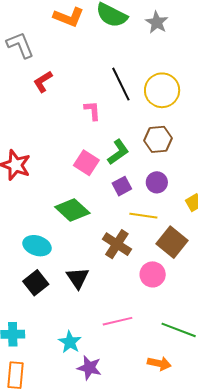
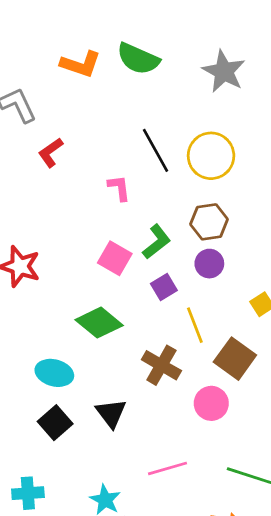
gray star: (157, 22) -> (224, 71), moved, size x1.4
purple circle: (157, 182) -> (209, 264), moved
yellow line: (143, 216) -> (195, 325), turned 64

